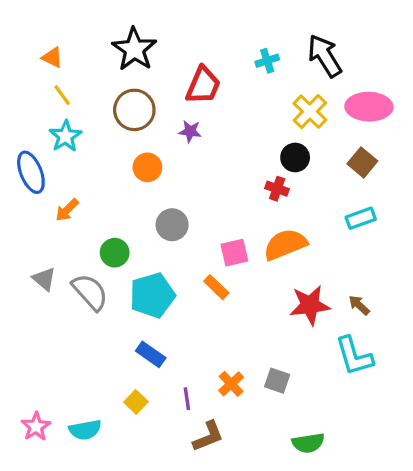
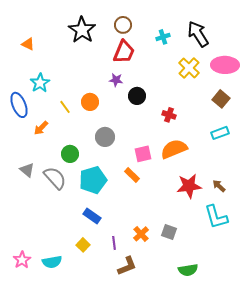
orange triangle: (52, 57) -> (28, 44), moved
yellow line: (62, 95) -> (65, 107), moved
brown circle: (134, 110) -> (123, 25), moved, size x0.7
black circle: (295, 157) -> (137, 96), moved

